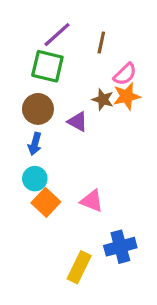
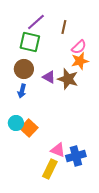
brown star: (103, 99) -> (68, 79), moved, size x1.5
cyan circle: (35, 179) -> (16, 123), moved
pink triangle: (92, 201) -> (58, 150), moved

